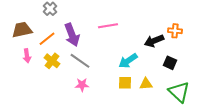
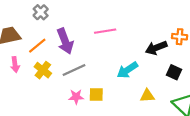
gray line: (80, 61) -> (74, 70), turned -60
yellow square: (125, 83) -> (96, 95), moved

